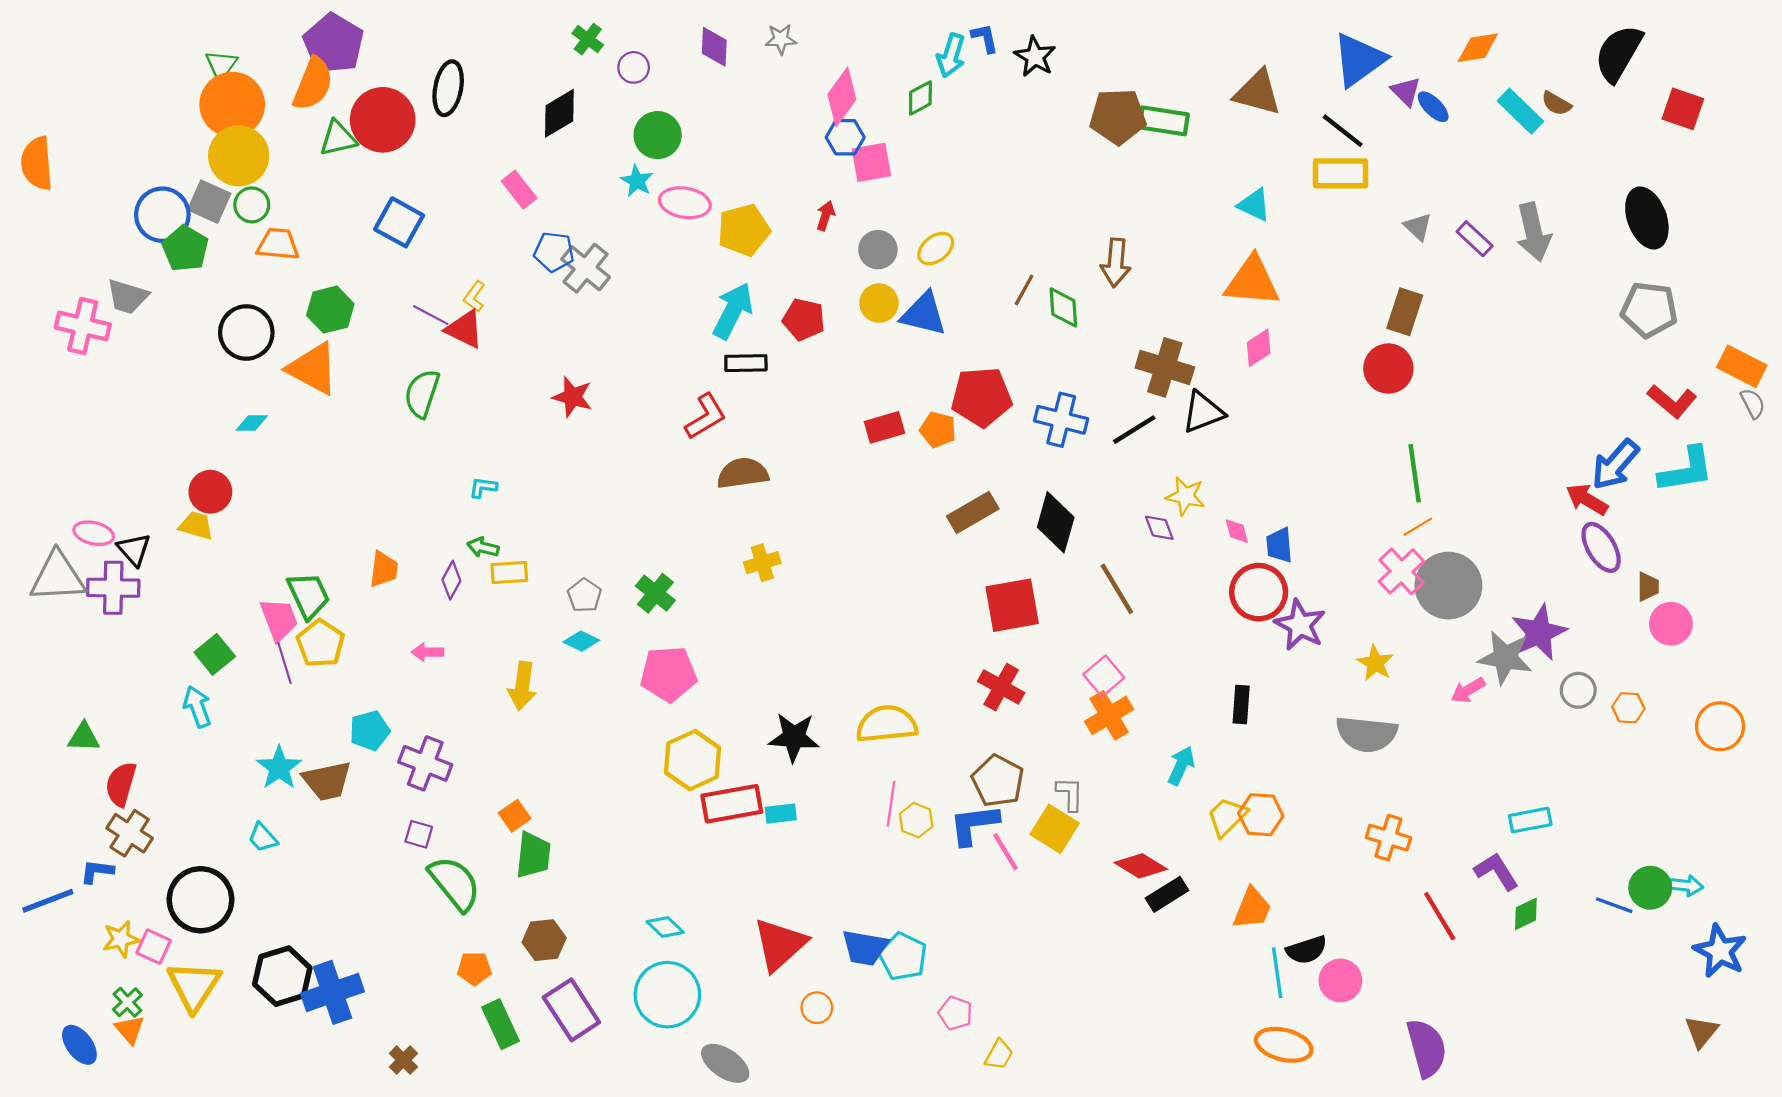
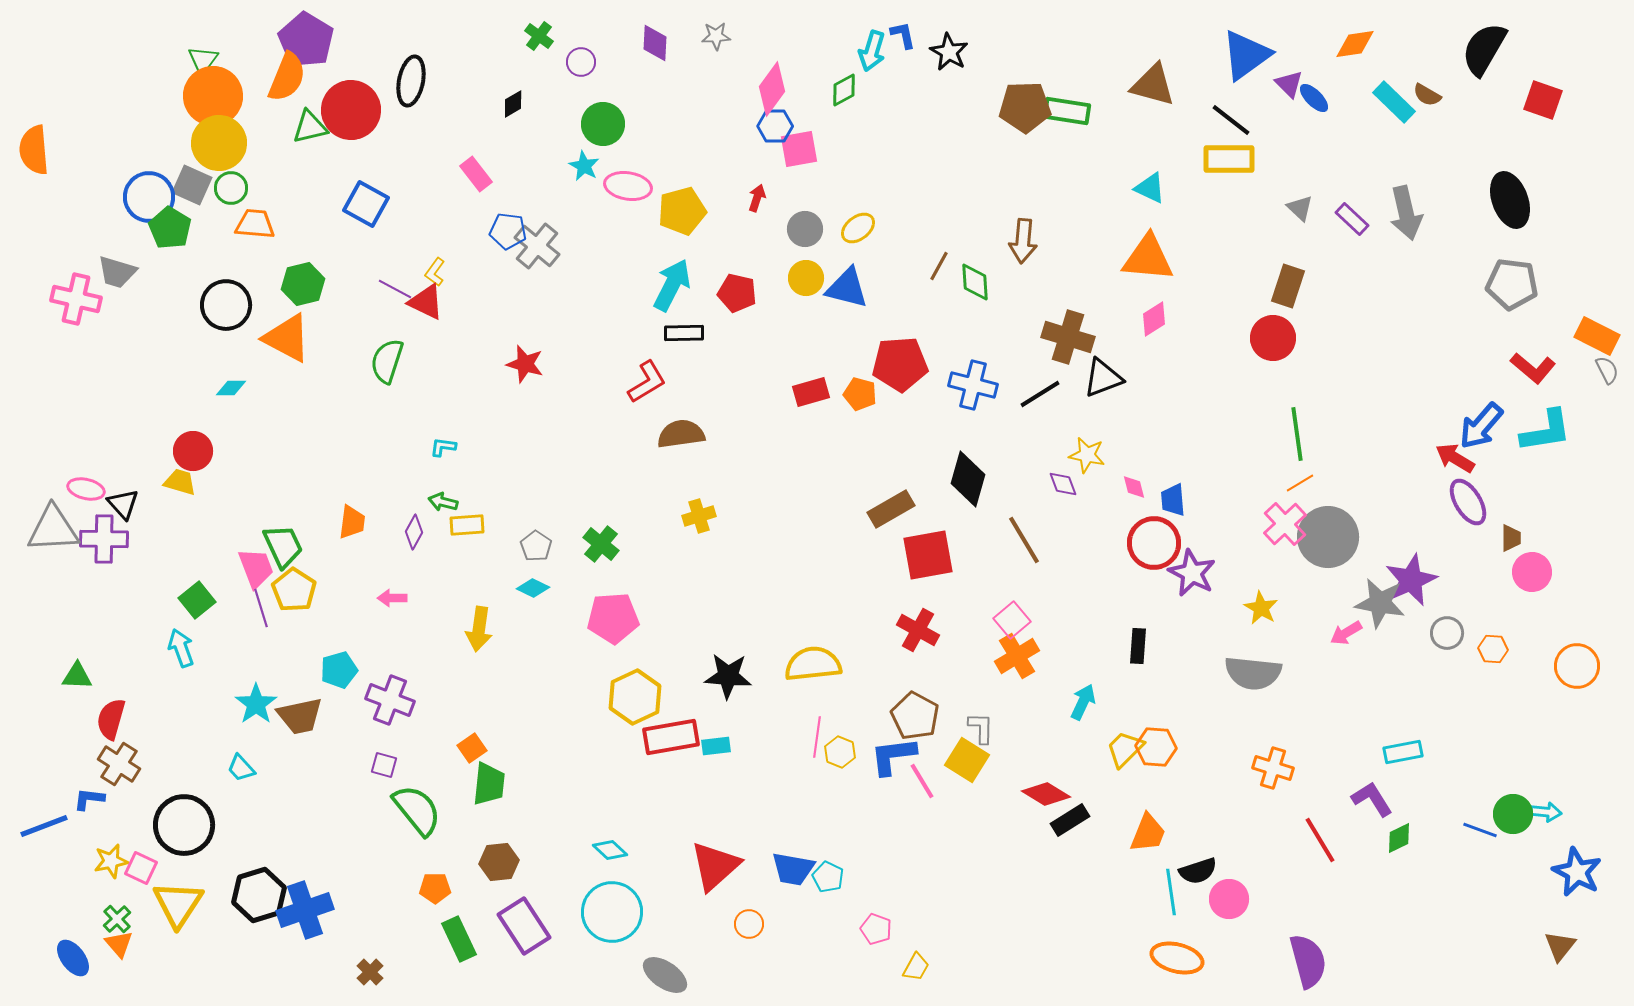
black diamond: (559, 113) -> (513, 104), size x0.6
brown rectangle: (973, 513) -> (891, 509), moved
cyan pentagon: (903, 956) -> (828, 877), size x0.7

